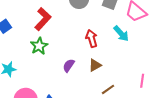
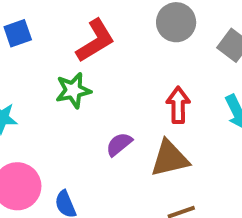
brown triangle: (95, 65) -> (170, 158), size x1.5

